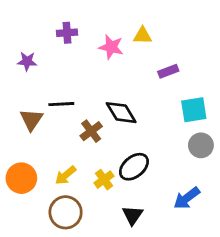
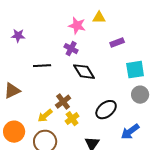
purple cross: (67, 33) -> (71, 49), moved, turned 32
brown triangle: (31, 120) -> (12, 91), moved, turned 30
brown cross: (91, 131) -> (63, 102), moved
black ellipse: (134, 167) -> (106, 110), moved
orange circle: (21, 178) -> (14, 132), moved

